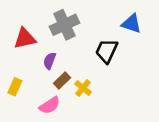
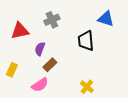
gray cross: (64, 25) -> (52, 20), size x0.7
black trapezoid: (107, 51) -> (86, 41), turned -30
yellow cross: (83, 88) -> (87, 87), moved

